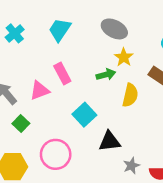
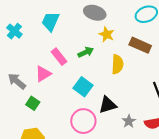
green arrow: (106, 75) -> (86, 52), moved
pink circle: (56, 154) -> (83, 121), moved

